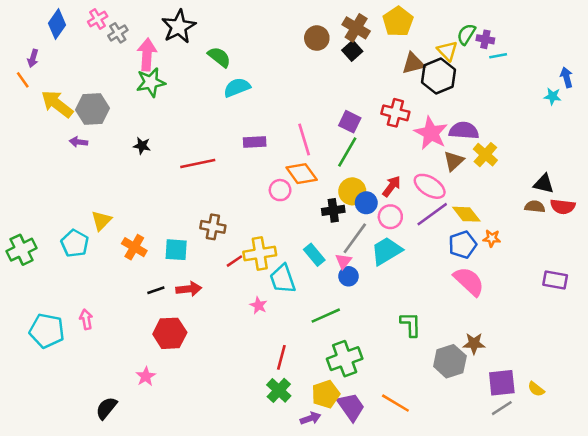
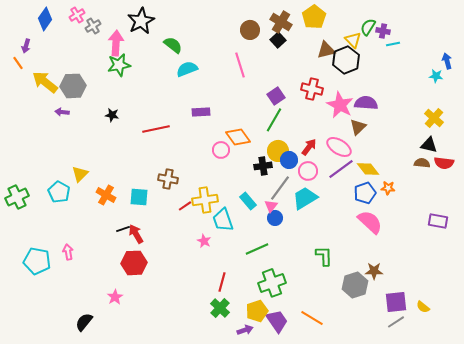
purple square: (350, 122) -> (276, 96), turned 30
pink line: (304, 139) -> (240, 65), moved
yellow cross: (485, 155) -> (434, 118), moved
red arrow: (189, 289) -> (136, 234), moved, turned -114

